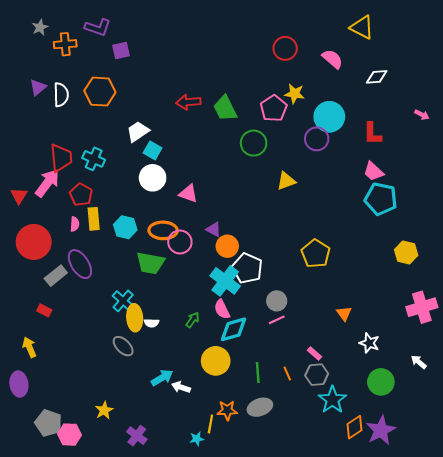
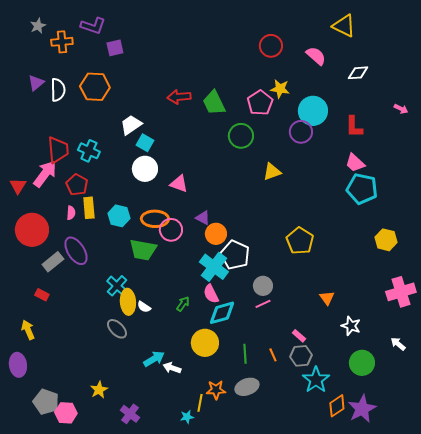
white semicircle: (152, 323) -> (144, 307), turned 32

